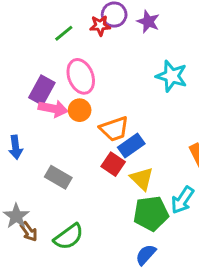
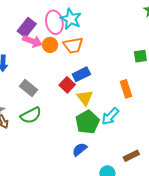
cyan star: (172, 76) -> (71, 19), moved
orange trapezoid: (114, 129) -> (73, 45), moved
green pentagon: (151, 213) -> (87, 122), turned -30
green semicircle: (69, 237) -> (31, 115), moved

